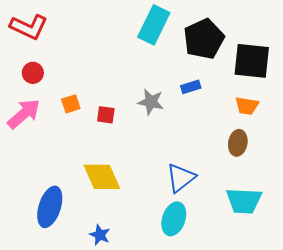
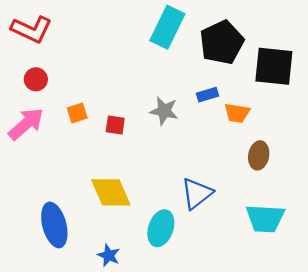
orange trapezoid: (247, 106) -> (237, 113), moved
blue ellipse: (50, 207) -> (54, 225), turned -33
cyan ellipse: (174, 219) -> (161, 228), moved

